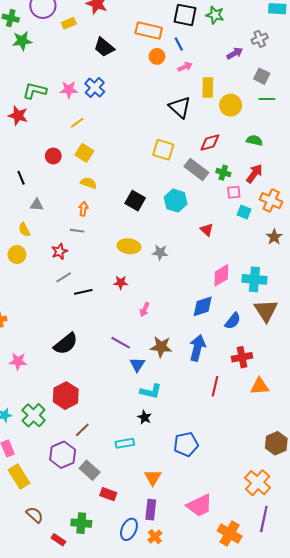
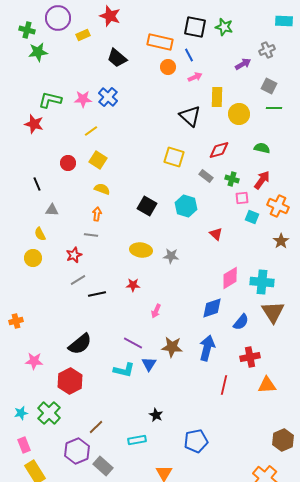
gray rectangle: (196, 169) -> (206, 176), size x0.6
cyan L-shape: (151, 391) -> (124, 370), moved
red hexagon: (66, 396) -> (70, 381), moved

